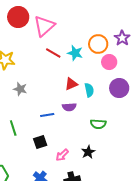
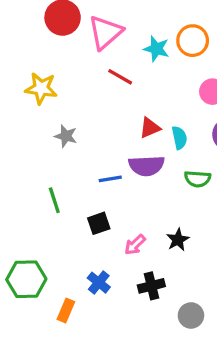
orange circle: (98, 44) -> (193, 41), moved
cyan star: (75, 53) -> (156, 49), moved
purple semicircle: (69, 107) -> (147, 166), size x1.5
green semicircle: (98, 124) -> (198, 179), moved

